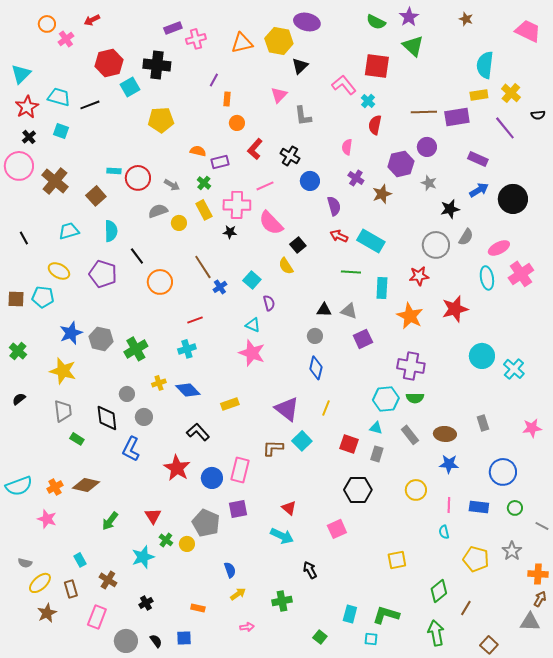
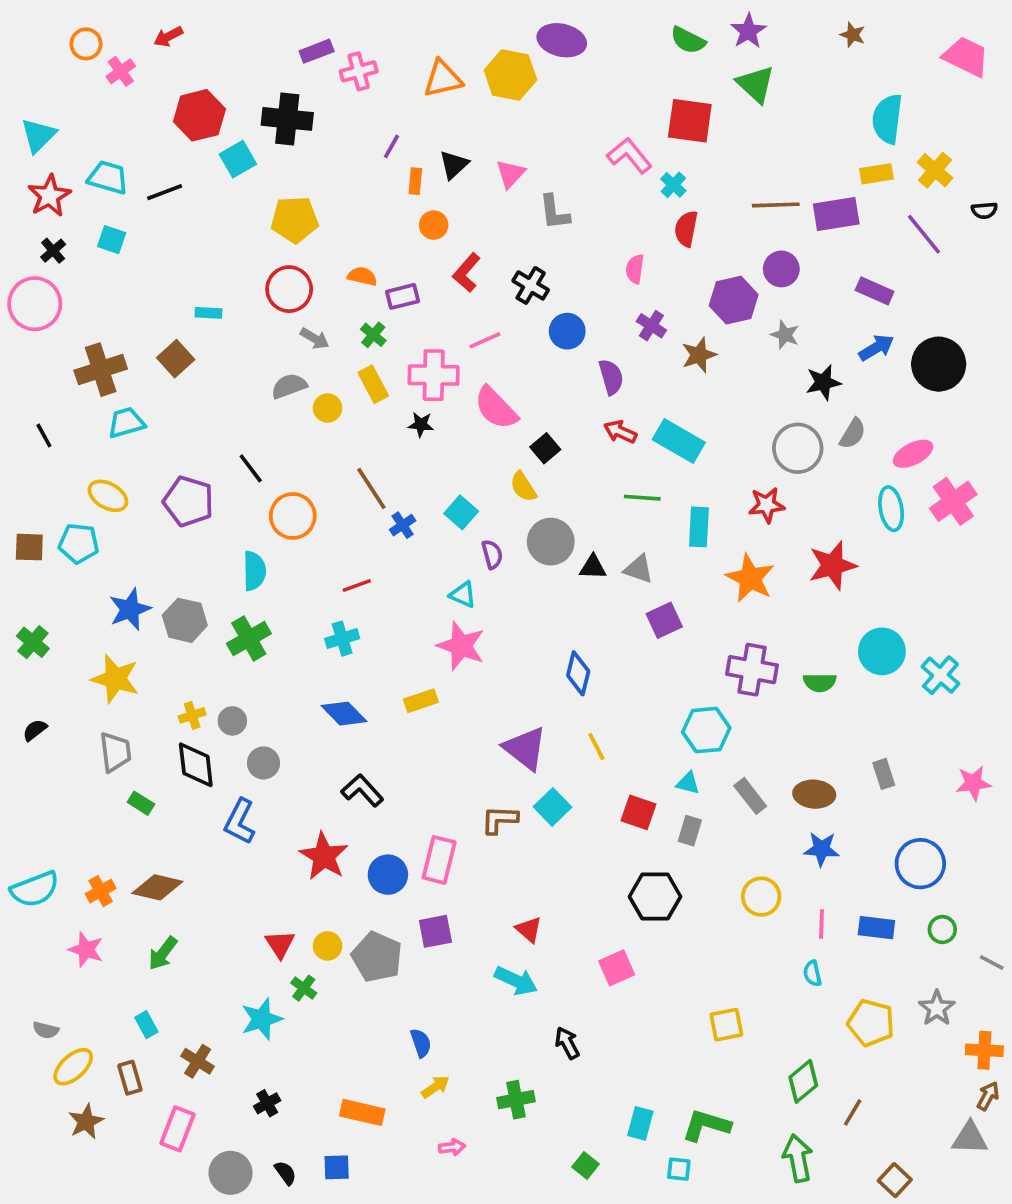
black triangle: (300, 66) -> (454, 165), moved
red circle: (138, 178) -> (289, 289), moved
brown cross: (55, 181) -> (101, 370), moved, turned 32
cyan semicircle: (111, 231) -> (254, 571), moved
gray circle: (315, 336) -> (551, 542), moved, size x1.6
yellow cross: (159, 383) -> (192, 715), moved
green semicircle: (415, 398) -> (820, 682), moved
yellow rectangle: (230, 404) -> (421, 701), moved
yellow line: (326, 408) -> (596, 747), turned -49
green arrow: (110, 521) -> (163, 953), moved
yellow circle: (187, 544) -> (328, 946), moved
orange rectangle: (198, 608) -> (362, 1112), size x1.6

